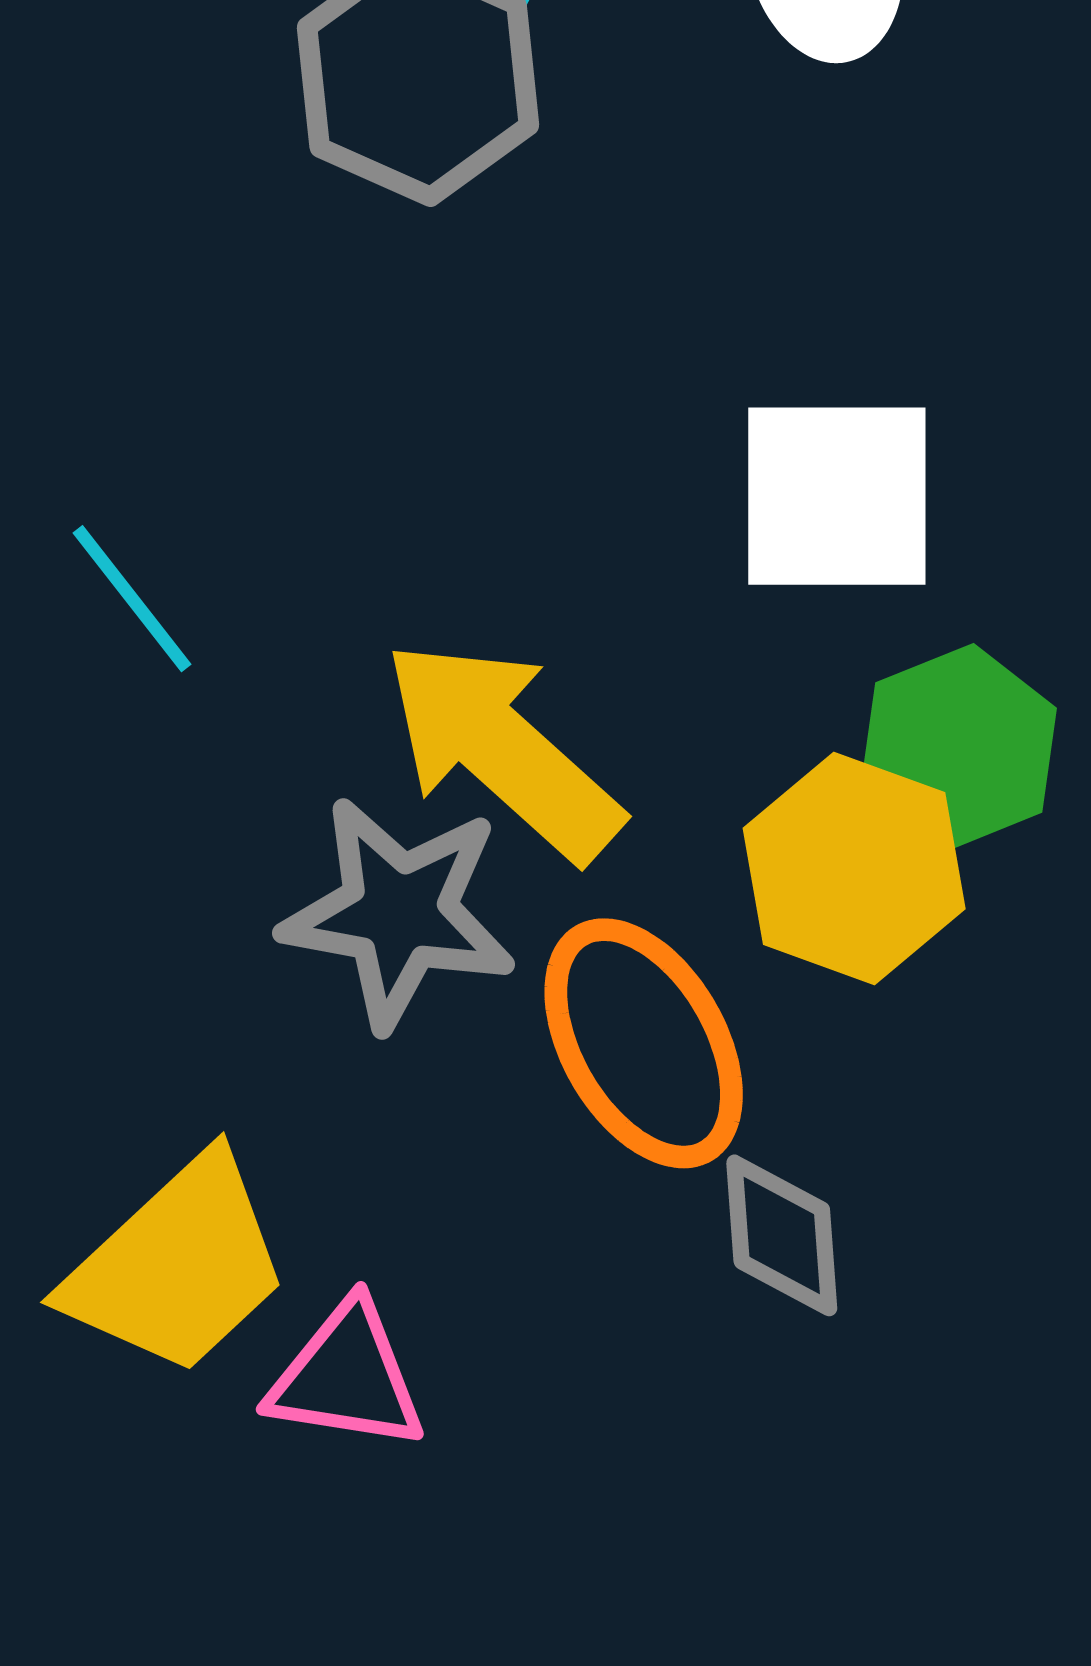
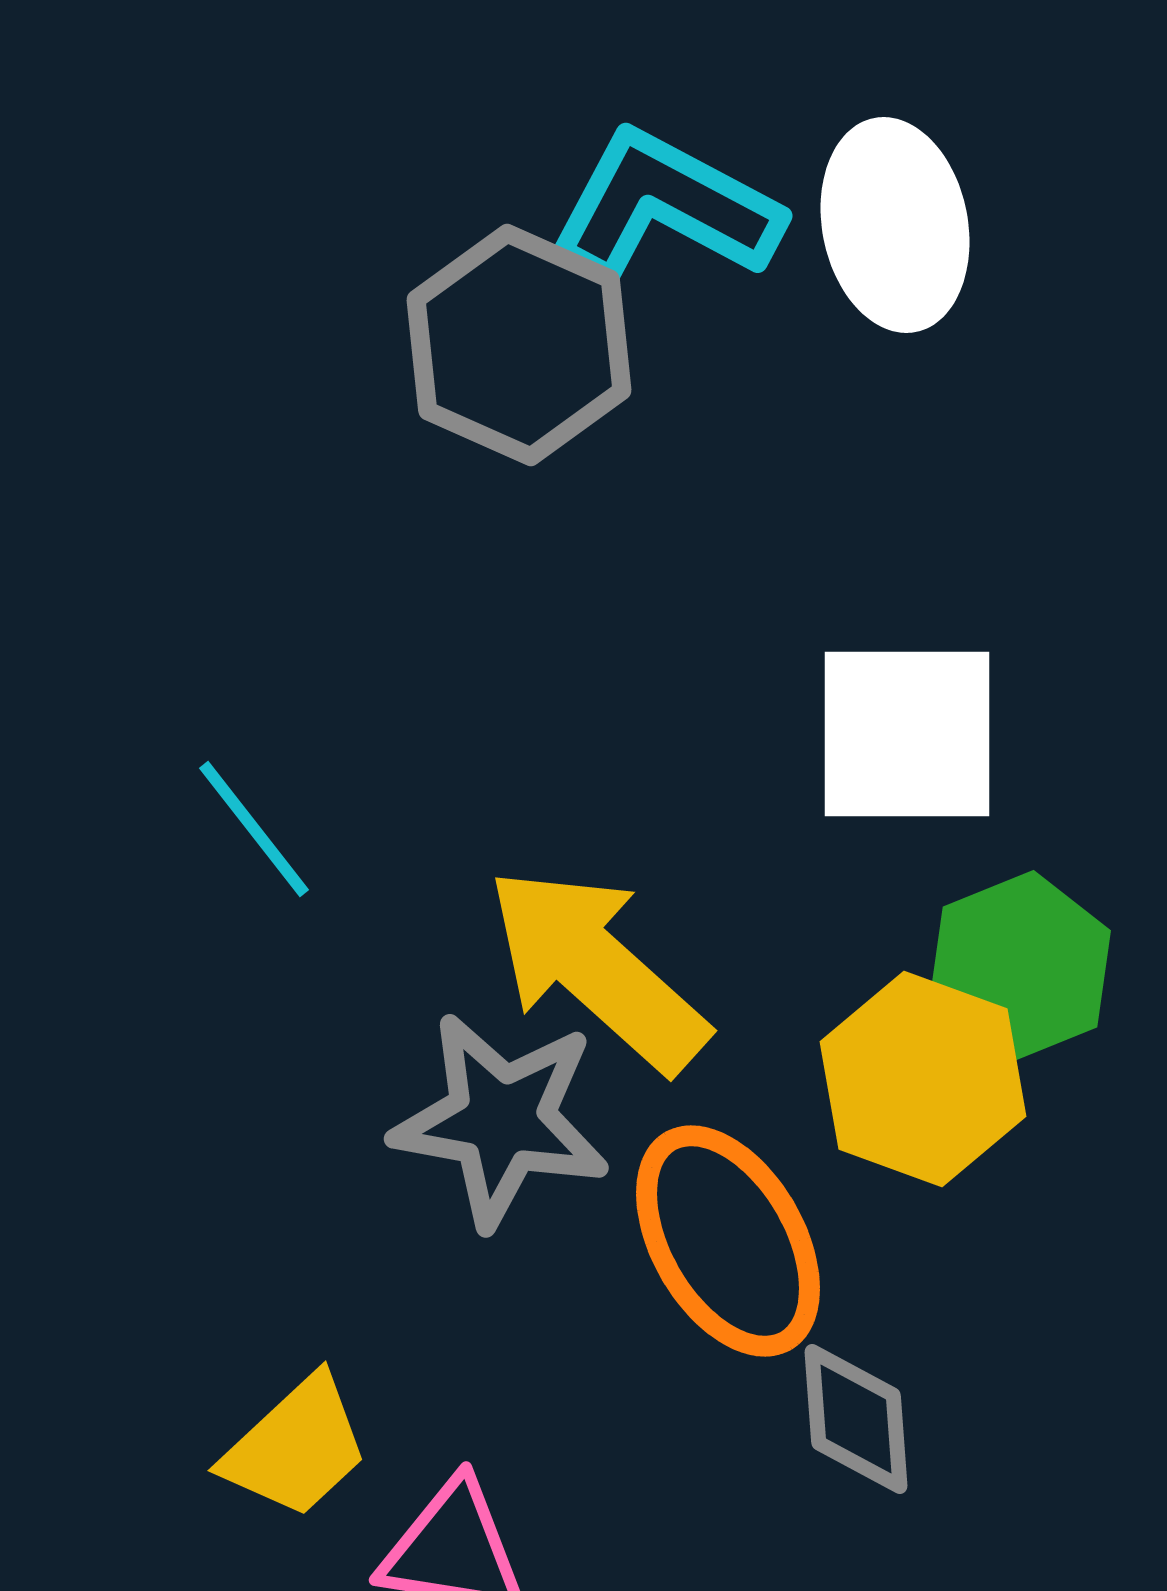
yellow trapezoid: (177, 1266) -> (296, 1447), size x0.7

